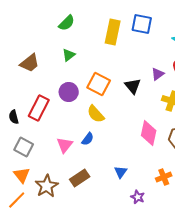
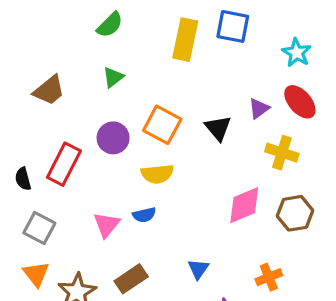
yellow semicircle: (96, 114) -> (157, 174), turned -54
pink diamond: (149, 133) -> (244, 205), turned 55
blue semicircle: (88, 139) -> (144, 215), turned 40

